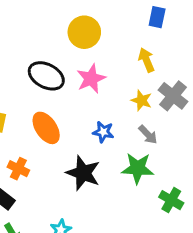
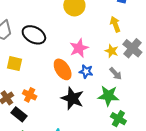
black ellipse: (46, 76) -> (34, 35), moved
pink star: (91, 79) -> (79, 48), moved
orange ellipse: (46, 128) -> (63, 69), moved
green cross: (171, 200) -> (118, 119), moved

